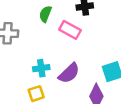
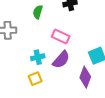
pink rectangle: (70, 30) -> (61, 37), moved

